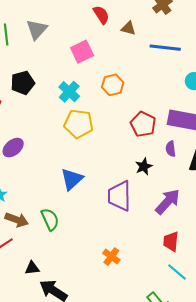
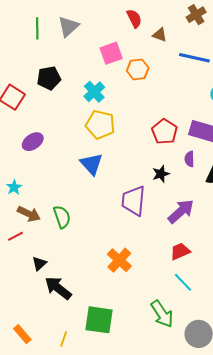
orange hexagon: (113, 85) -> (138, 69), moved
blue triangle: (72, 179) -> (91, 164), moved, turned -35
red trapezoid: (171, 242) -> (180, 251), turned 55
orange cross: (111, 257) -> (119, 260), size x1.4
black triangle: (32, 268) -> (39, 264), turned -42

